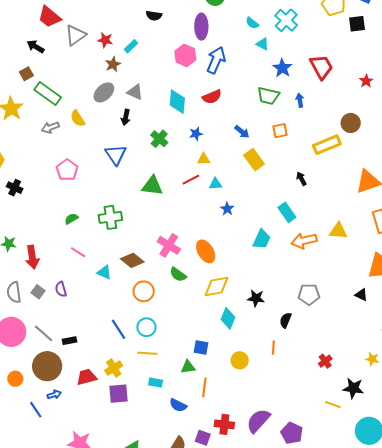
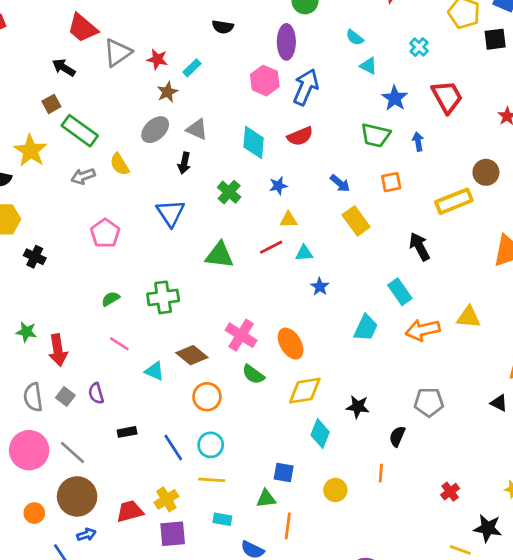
cyan cross: (286, 20) -> (419, 47), moved, size x0.6
black arrow: (301, 179) -> (419, 247), size x1.5
black rectangle: (69, 341) -> (127, 432), moved

